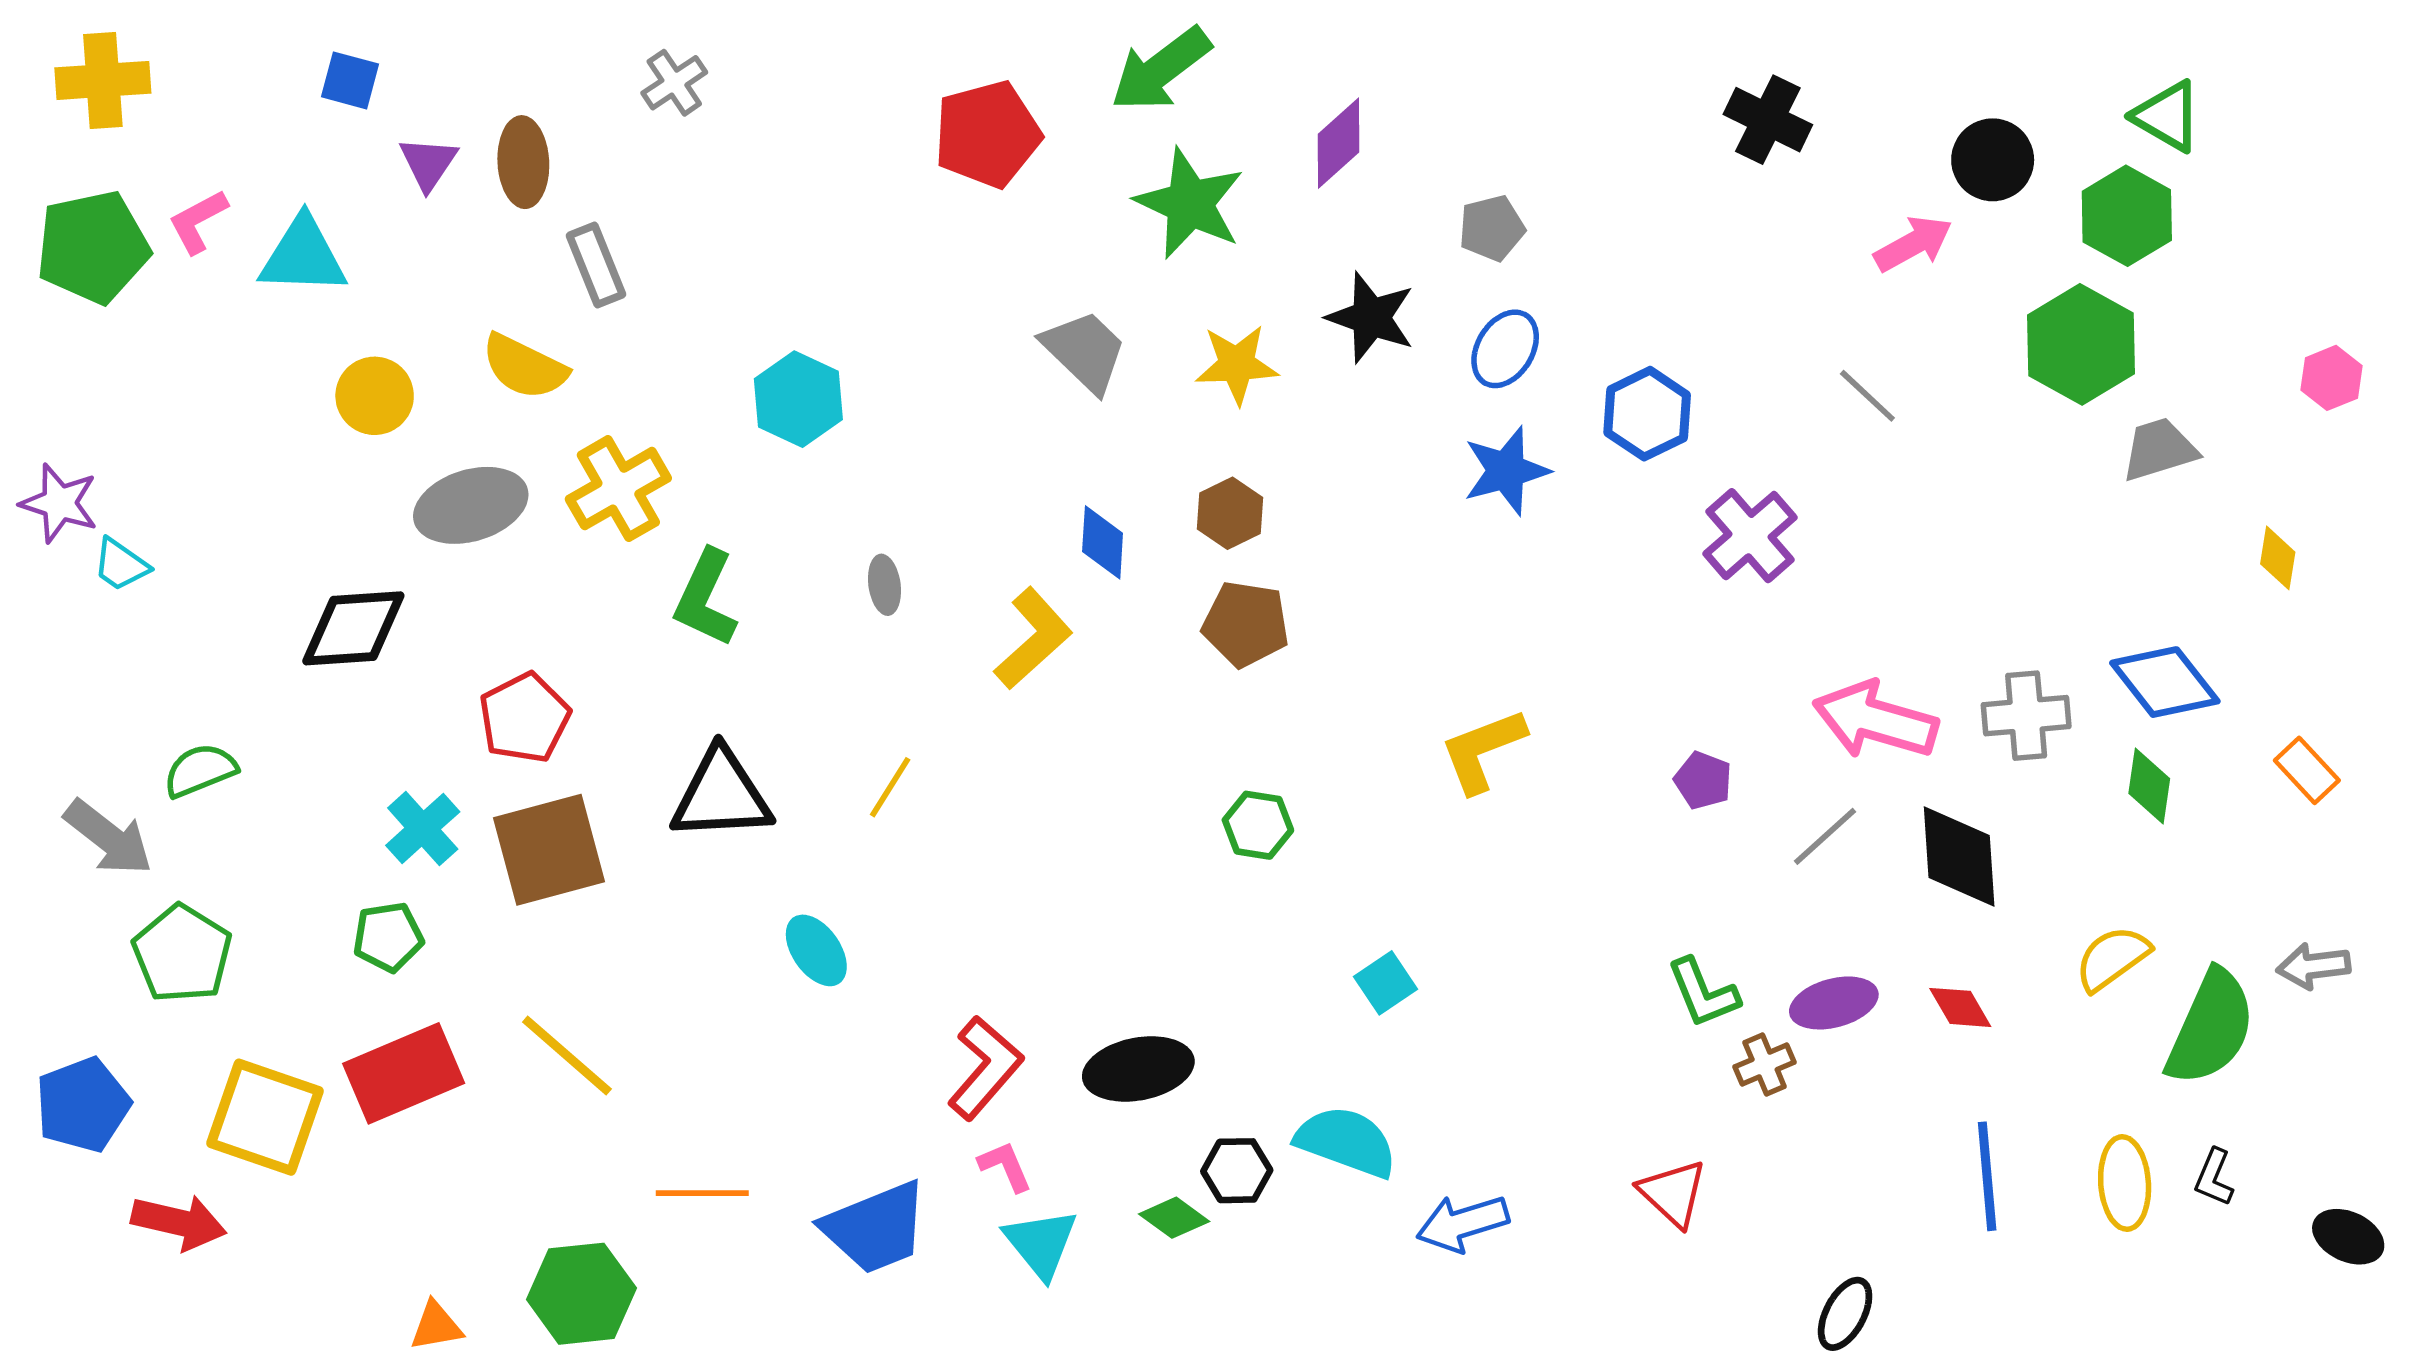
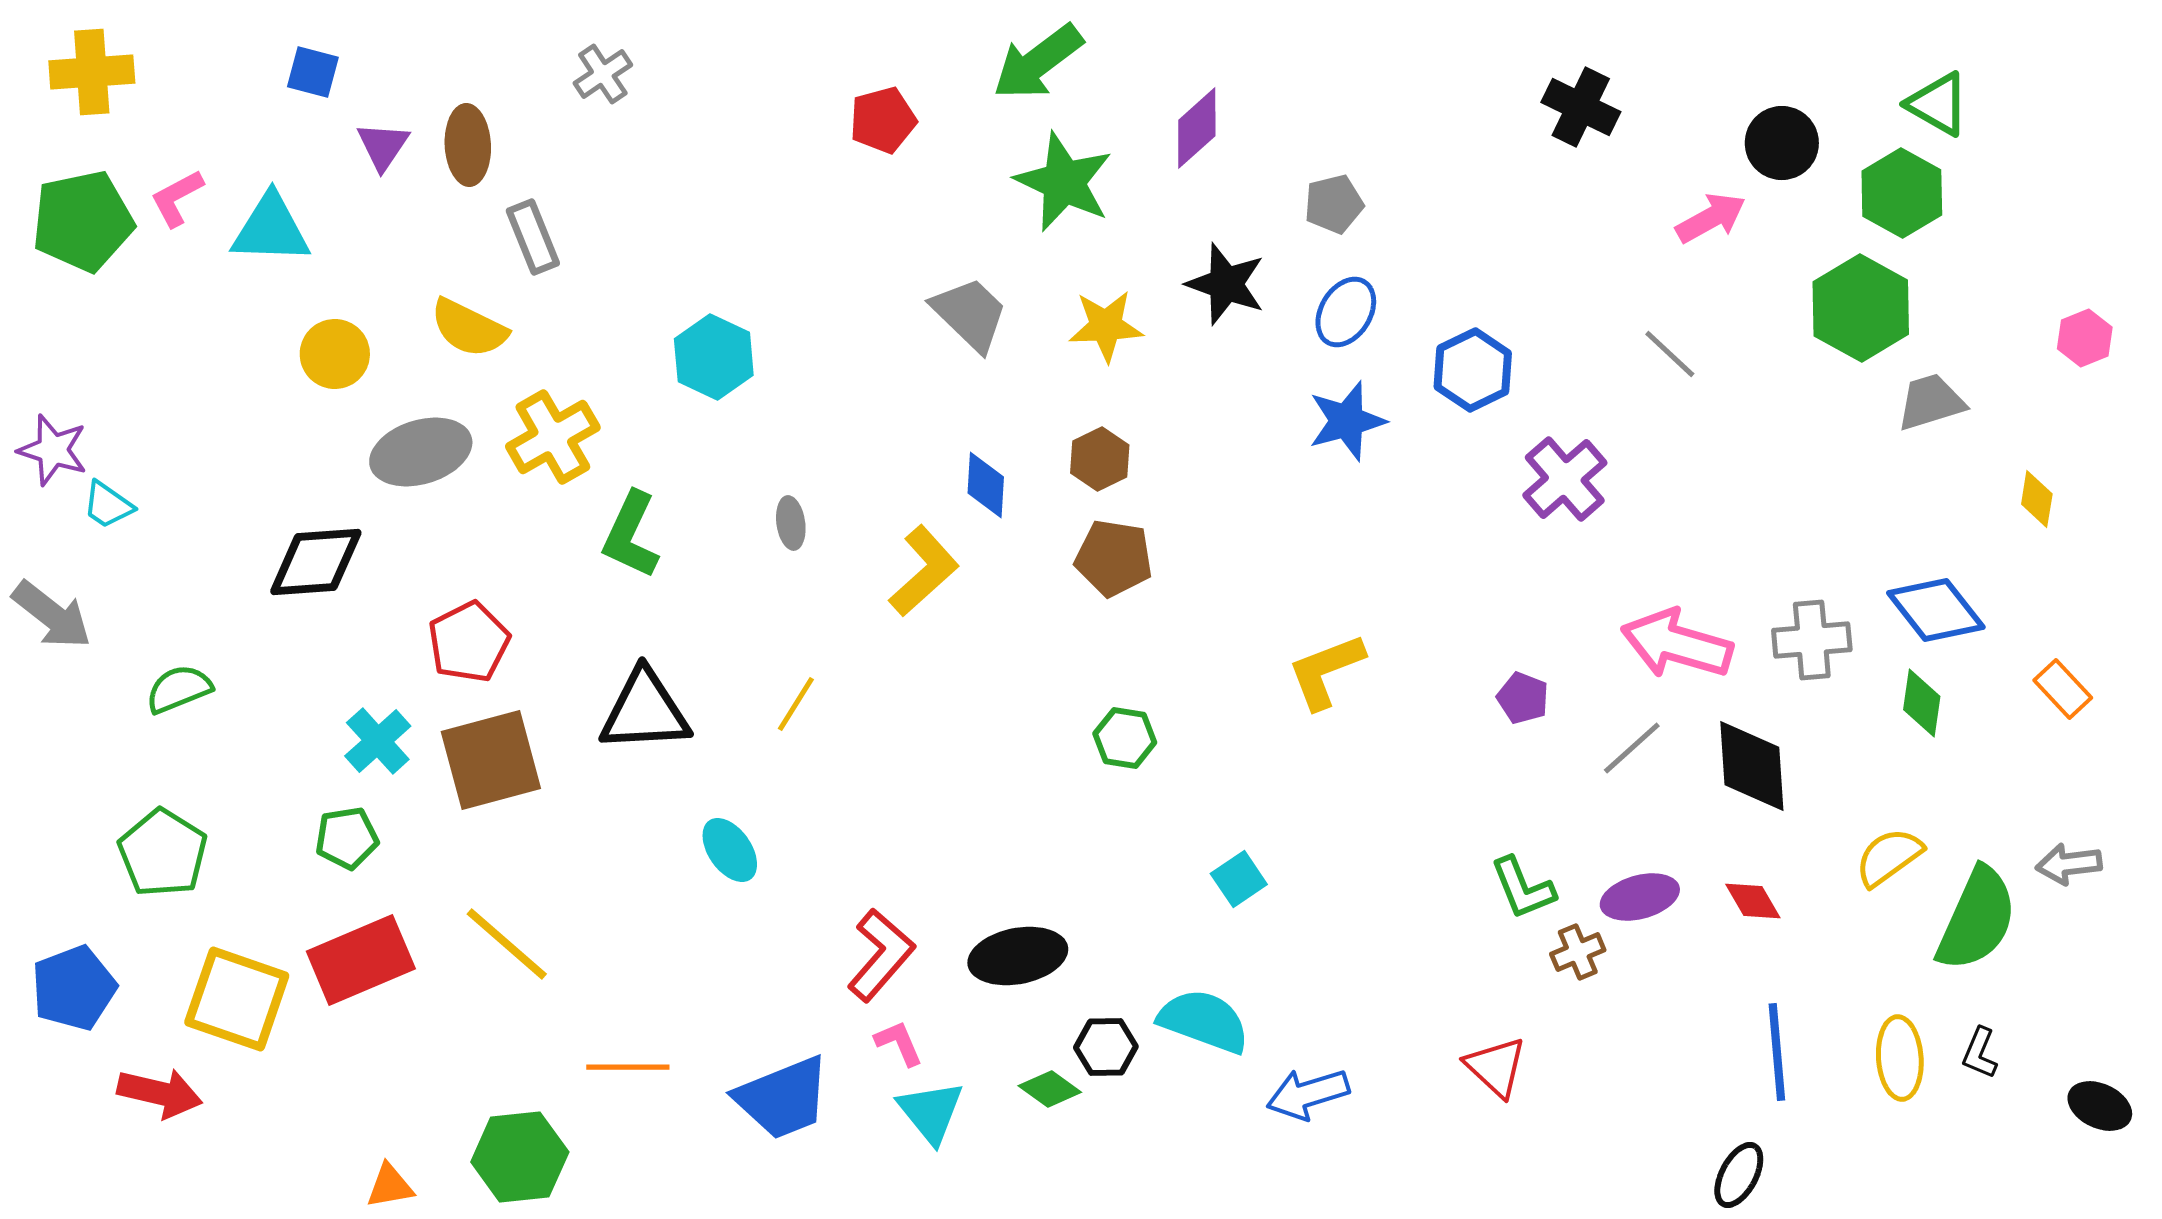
red pentagon: (987, 134) -> (883, 120), size x0.7
gray arrow: (108, 837) -> (52, 615), moved
black ellipse: (1845, 1314) -> (1739, 1175), moved

